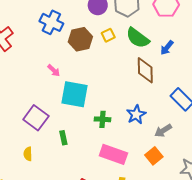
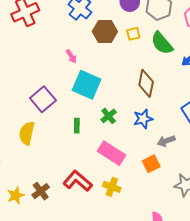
brown diamond: (145, 70) -> (146, 83), moved
green cross: (102, 119) -> (109, 116), turned 35
green rectangle: (63, 138) -> (77, 126), moved
yellow semicircle: (28, 154) -> (27, 133), size x1.6

